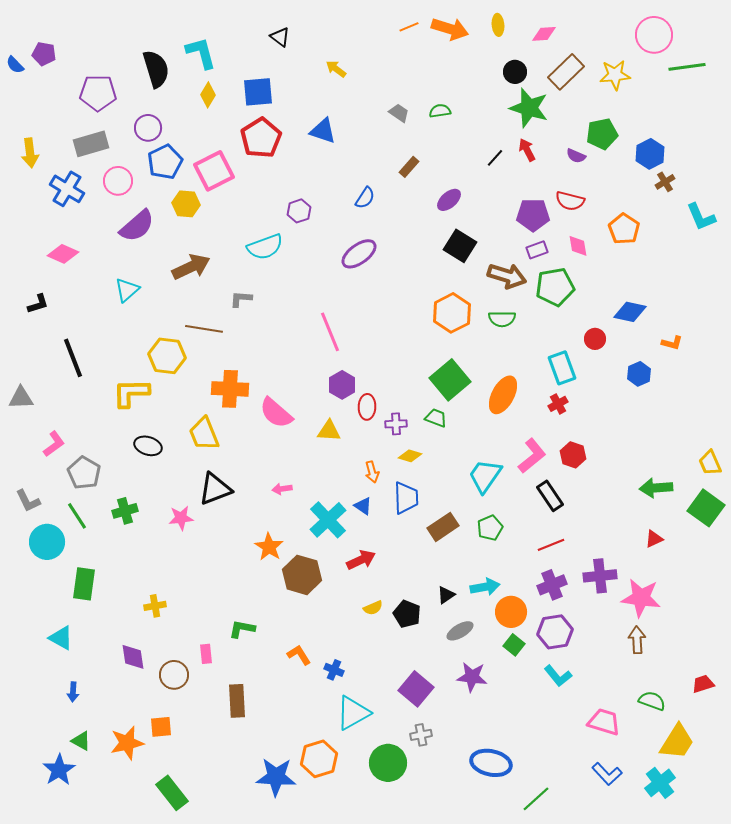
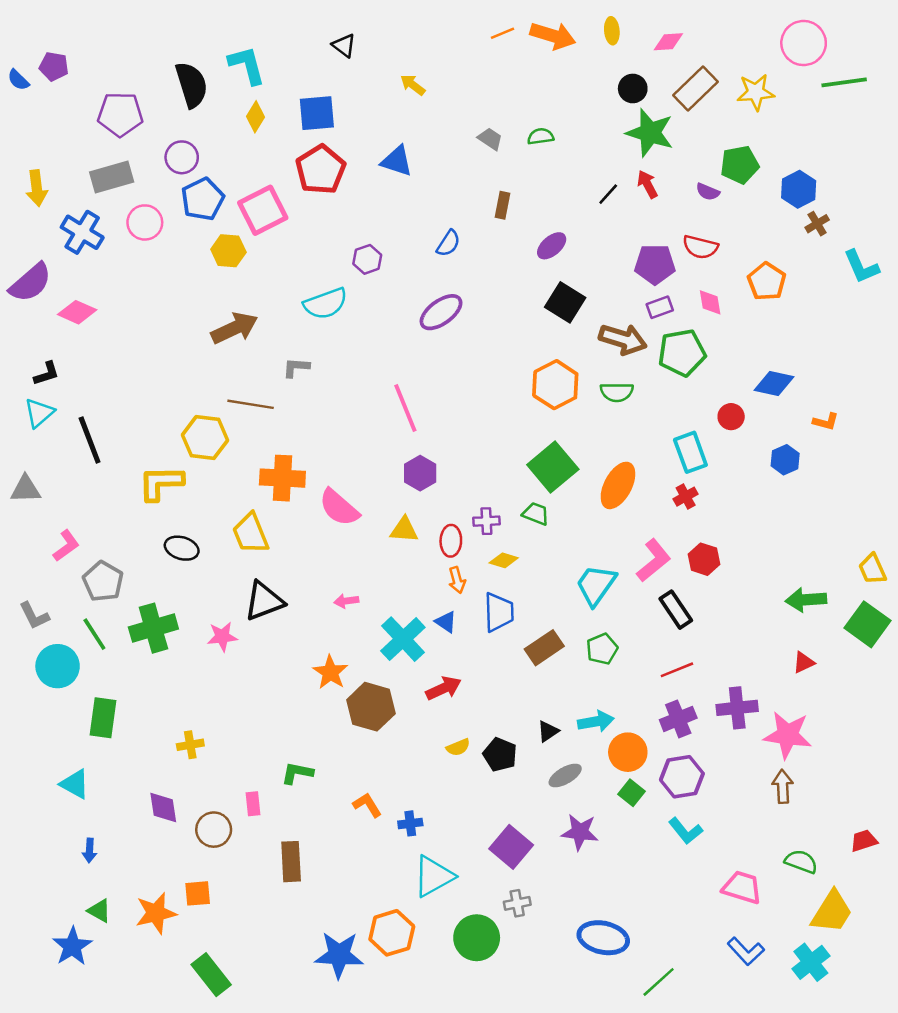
brown rectangle: (409, 167) -> (502, 205), turned -30
purple semicircle: (137, 226) -> (31, 283), moved
cyan triangle: (127, 290) -> (39, 413), moved
red ellipse: (367, 407) -> (451, 541), moved
green cross: (125, 511) -> (153, 628), size x1.5
blue cross: (334, 670) -> (410, 823), turned -30

